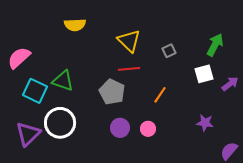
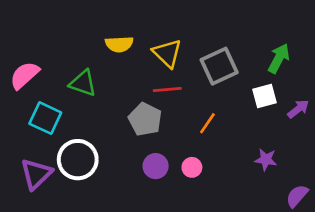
yellow semicircle: (75, 25) -> (119, 44), moved
gray square: (169, 51) -> (219, 66), size x2.0
green triangle: (63, 81) -> (83, 83), moved

